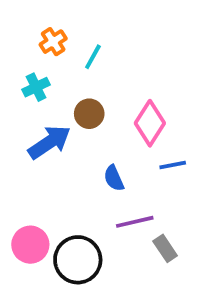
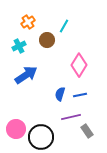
cyan line: (93, 57) -> (64, 26), moved
brown circle: (89, 114) -> (47, 40), moved
blue line: (173, 165) -> (80, 95), moved
blue semicircle: (114, 178) -> (60, 94), turned 40

